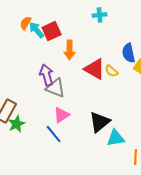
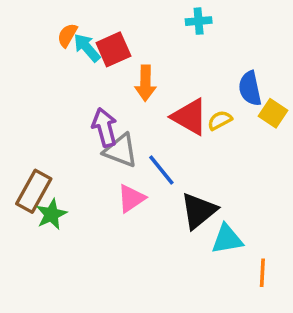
yellow semicircle: (112, 71) -> (220, 120), turned 112
blue line: (54, 134) -> (161, 170), moved

